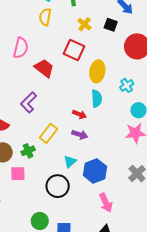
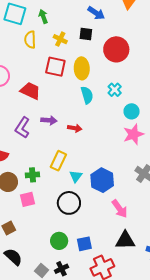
yellow semicircle: (45, 17) -> (30, 40), moved
yellow ellipse: (97, 71) -> (82, 68), moved
cyan semicircle: (97, 99) -> (87, 95), moved
yellow rectangle: (49, 133) -> (58, 161), moved
purple arrow: (80, 135) -> (49, 120), moved
green cross: (28, 151) -> (32, 175), turned 32

